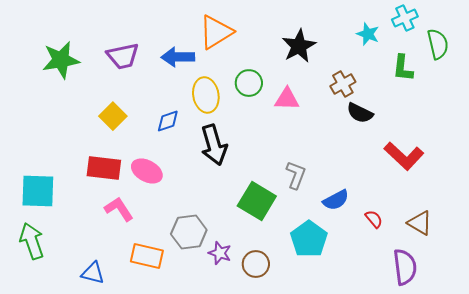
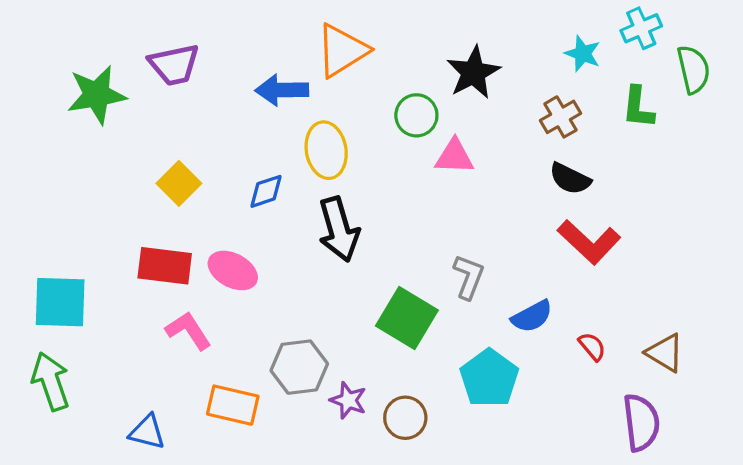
purple trapezoid: (123, 56) -> (174, 65), moved
green circle: (249, 83) -> (416, 115), moved
brown cross: (343, 84) -> (560, 117), moved
red L-shape: (404, 156) -> (589, 242), moved

